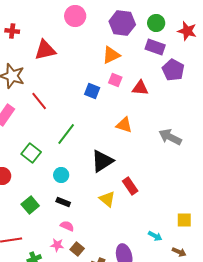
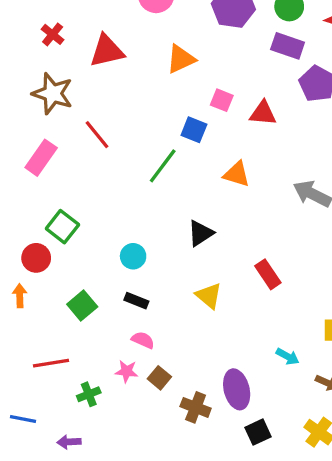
red cross: (12, 31) -> (53, 34), moved, turned 32
orange triangle: (111, 55) -> (181, 59), moved
blue square: (92, 91) -> (194, 130), moved
green line: (66, 134) -> (163, 166), moved
green square: (31, 153) -> (62, 227), moved
black triangle: (102, 161) -> (200, 233), size x0.7
red rectangle: (130, 186) -> (268, 274), moved

